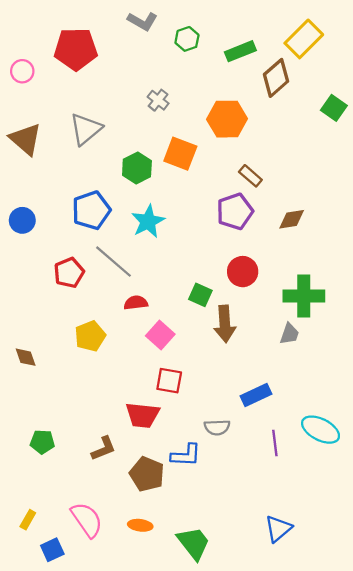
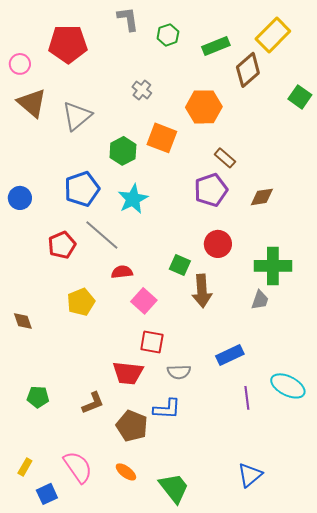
gray L-shape: (142, 21) -> (128, 19), turned -128
brown triangle: (26, 139) -> (32, 103), moved
gray semicircle: (217, 427) -> (179, 372), moved
orange ellipse: (140, 525) -> (126, 472), turned 30

